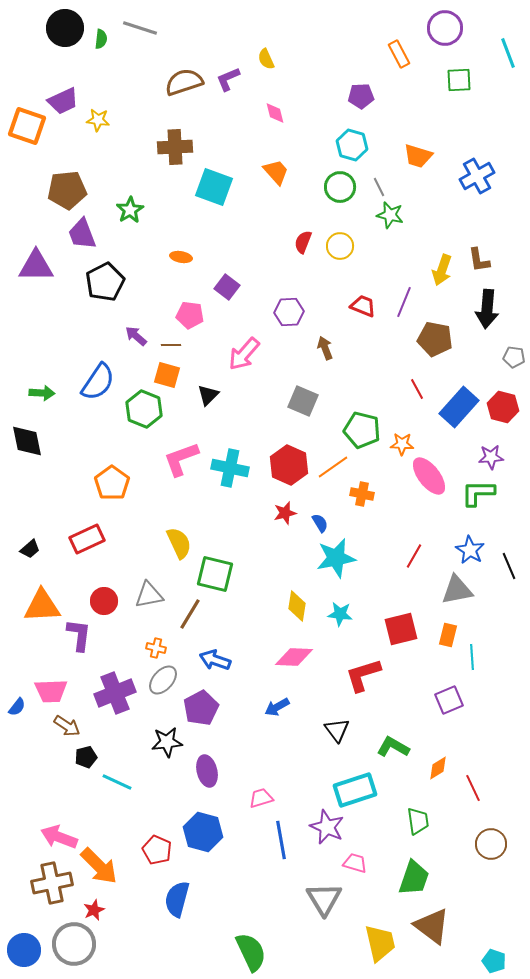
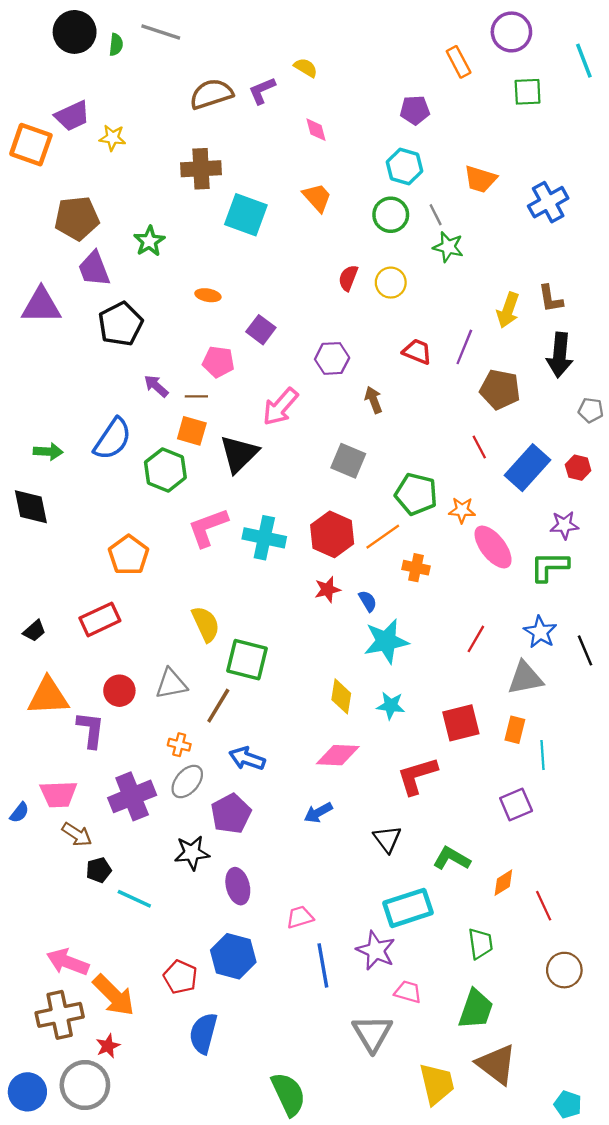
yellow semicircle: (266, 59) -> (306, 68), turned 145
black triangle: (208, 395) -> (239, 454), size x1.6
red hexagon: (503, 407) -> (578, 468), size x0.7

